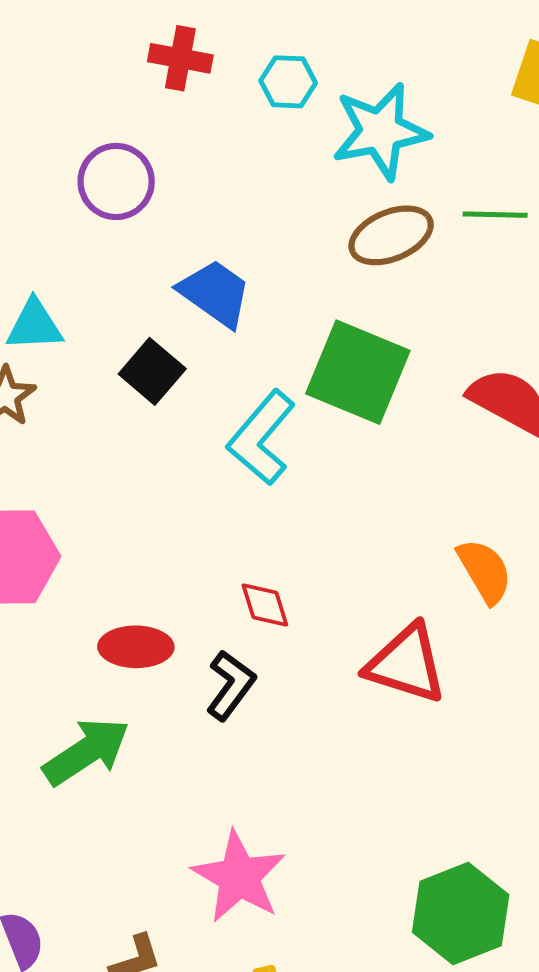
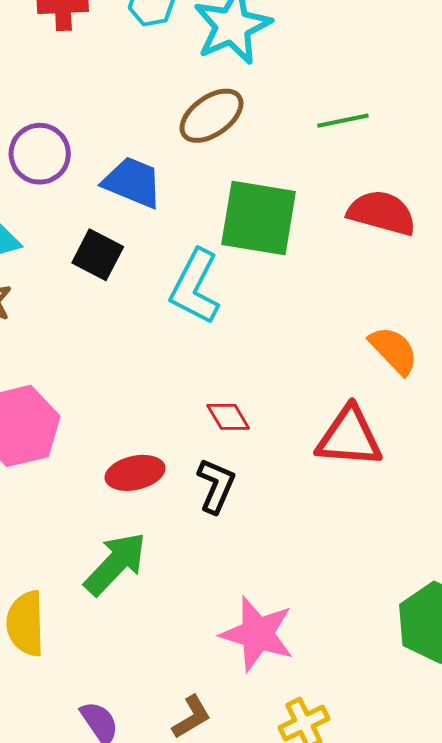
purple circle: (116, 181) -> (40, 154), moved
green line: (495, 215) -> (343, 121), moved
brown ellipse: (391, 235) -> (211, 116), moved

